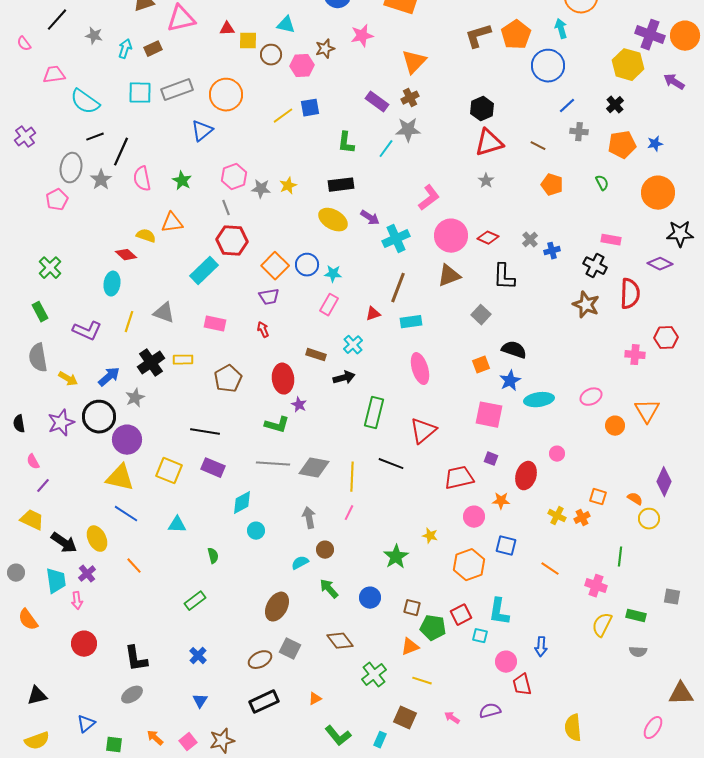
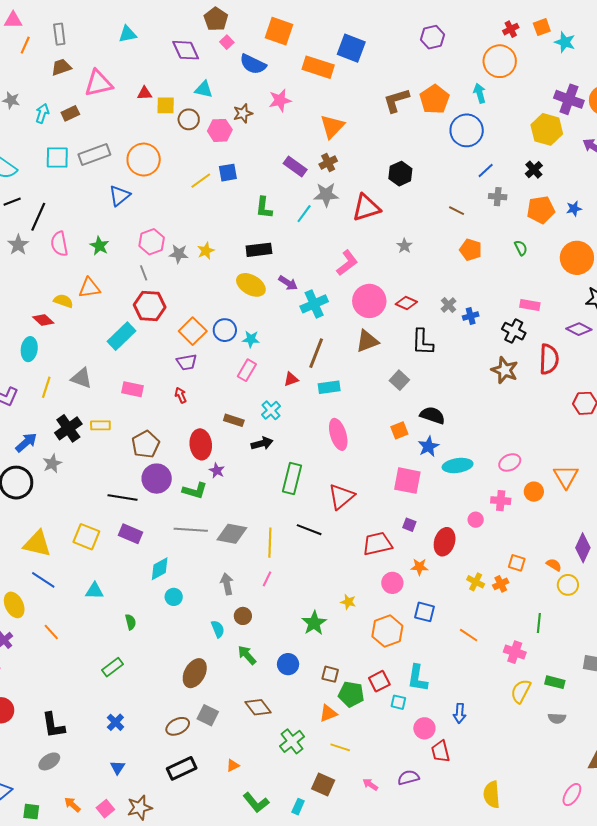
red triangle: (489, 143) -> (366, 208), moved
pink cross: (635, 355) -> (501, 501), moved
purple circle: (127, 440) -> (157, 479), moved
cyan semicircle: (300, 563) -> (218, 629), turned 96

